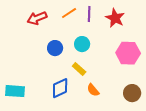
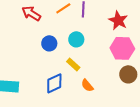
red arrow: (37, 18) -> (31, 13), turned 54
red star: (115, 18) -> (118, 20), moved
brown circle: (132, 93) -> (128, 74), moved

